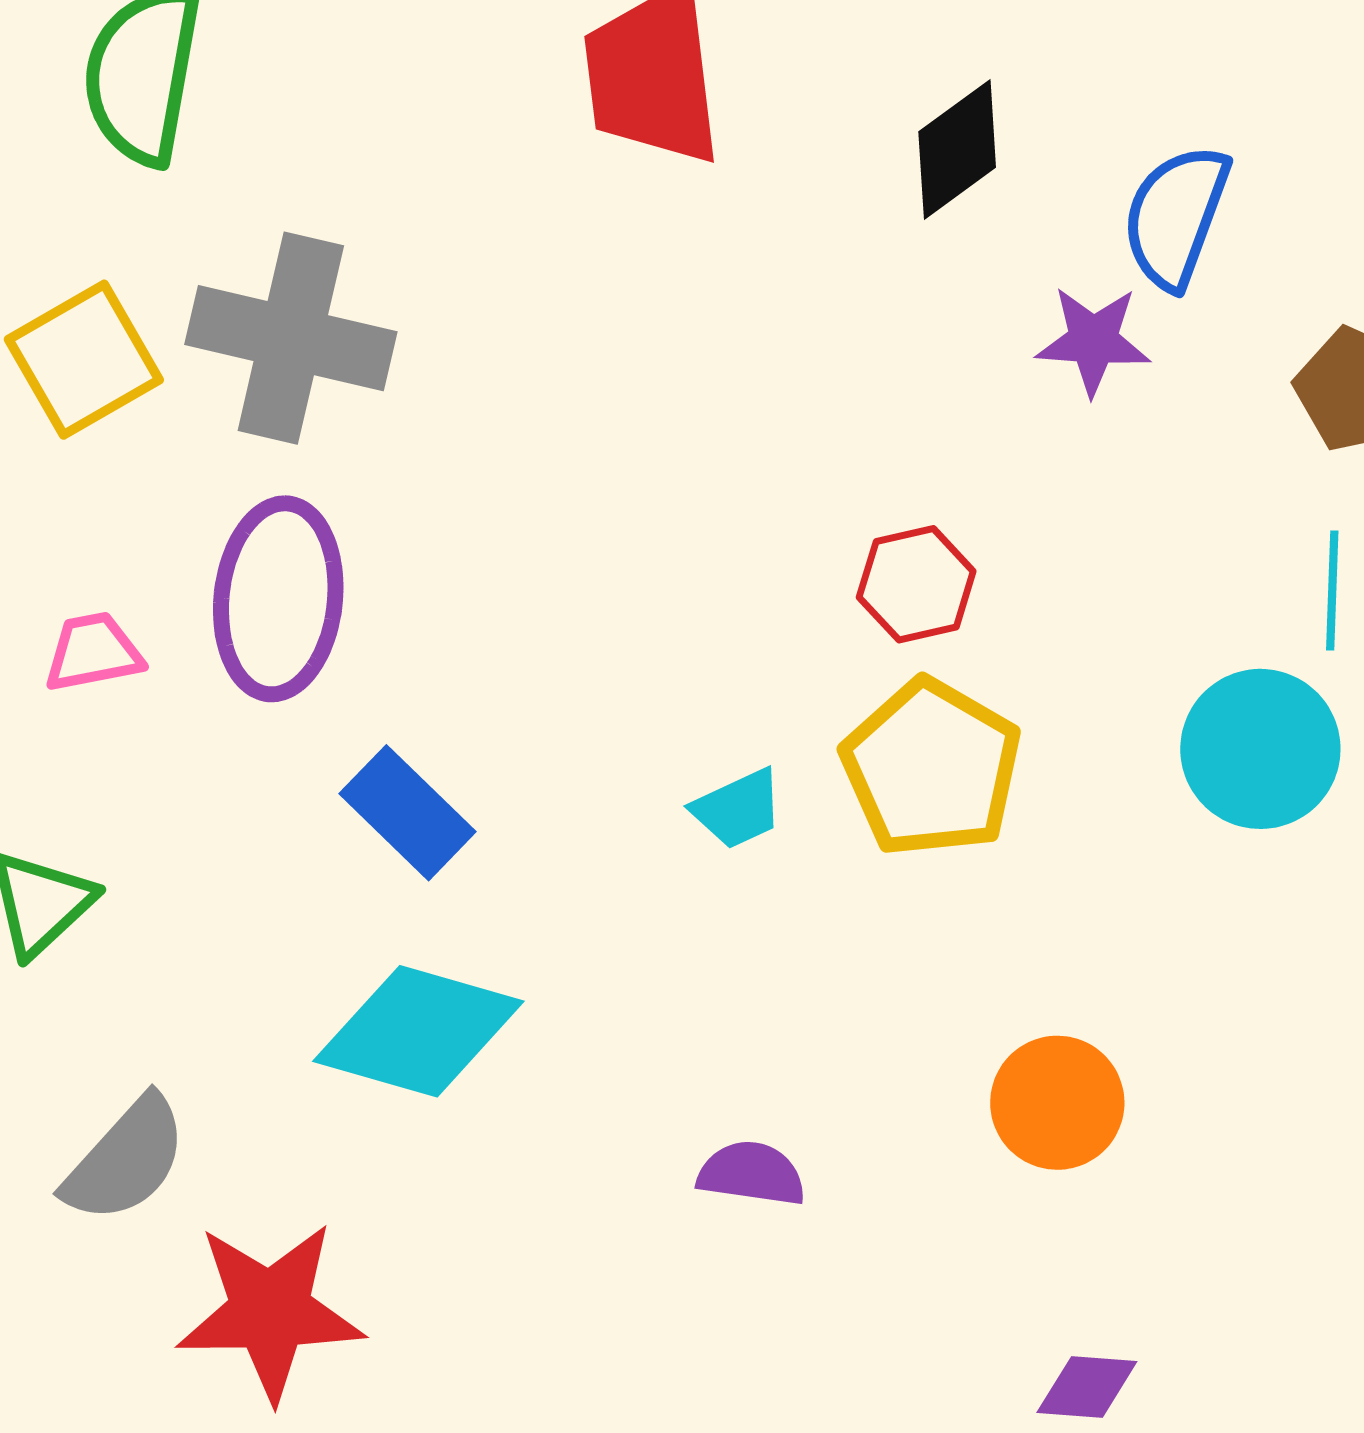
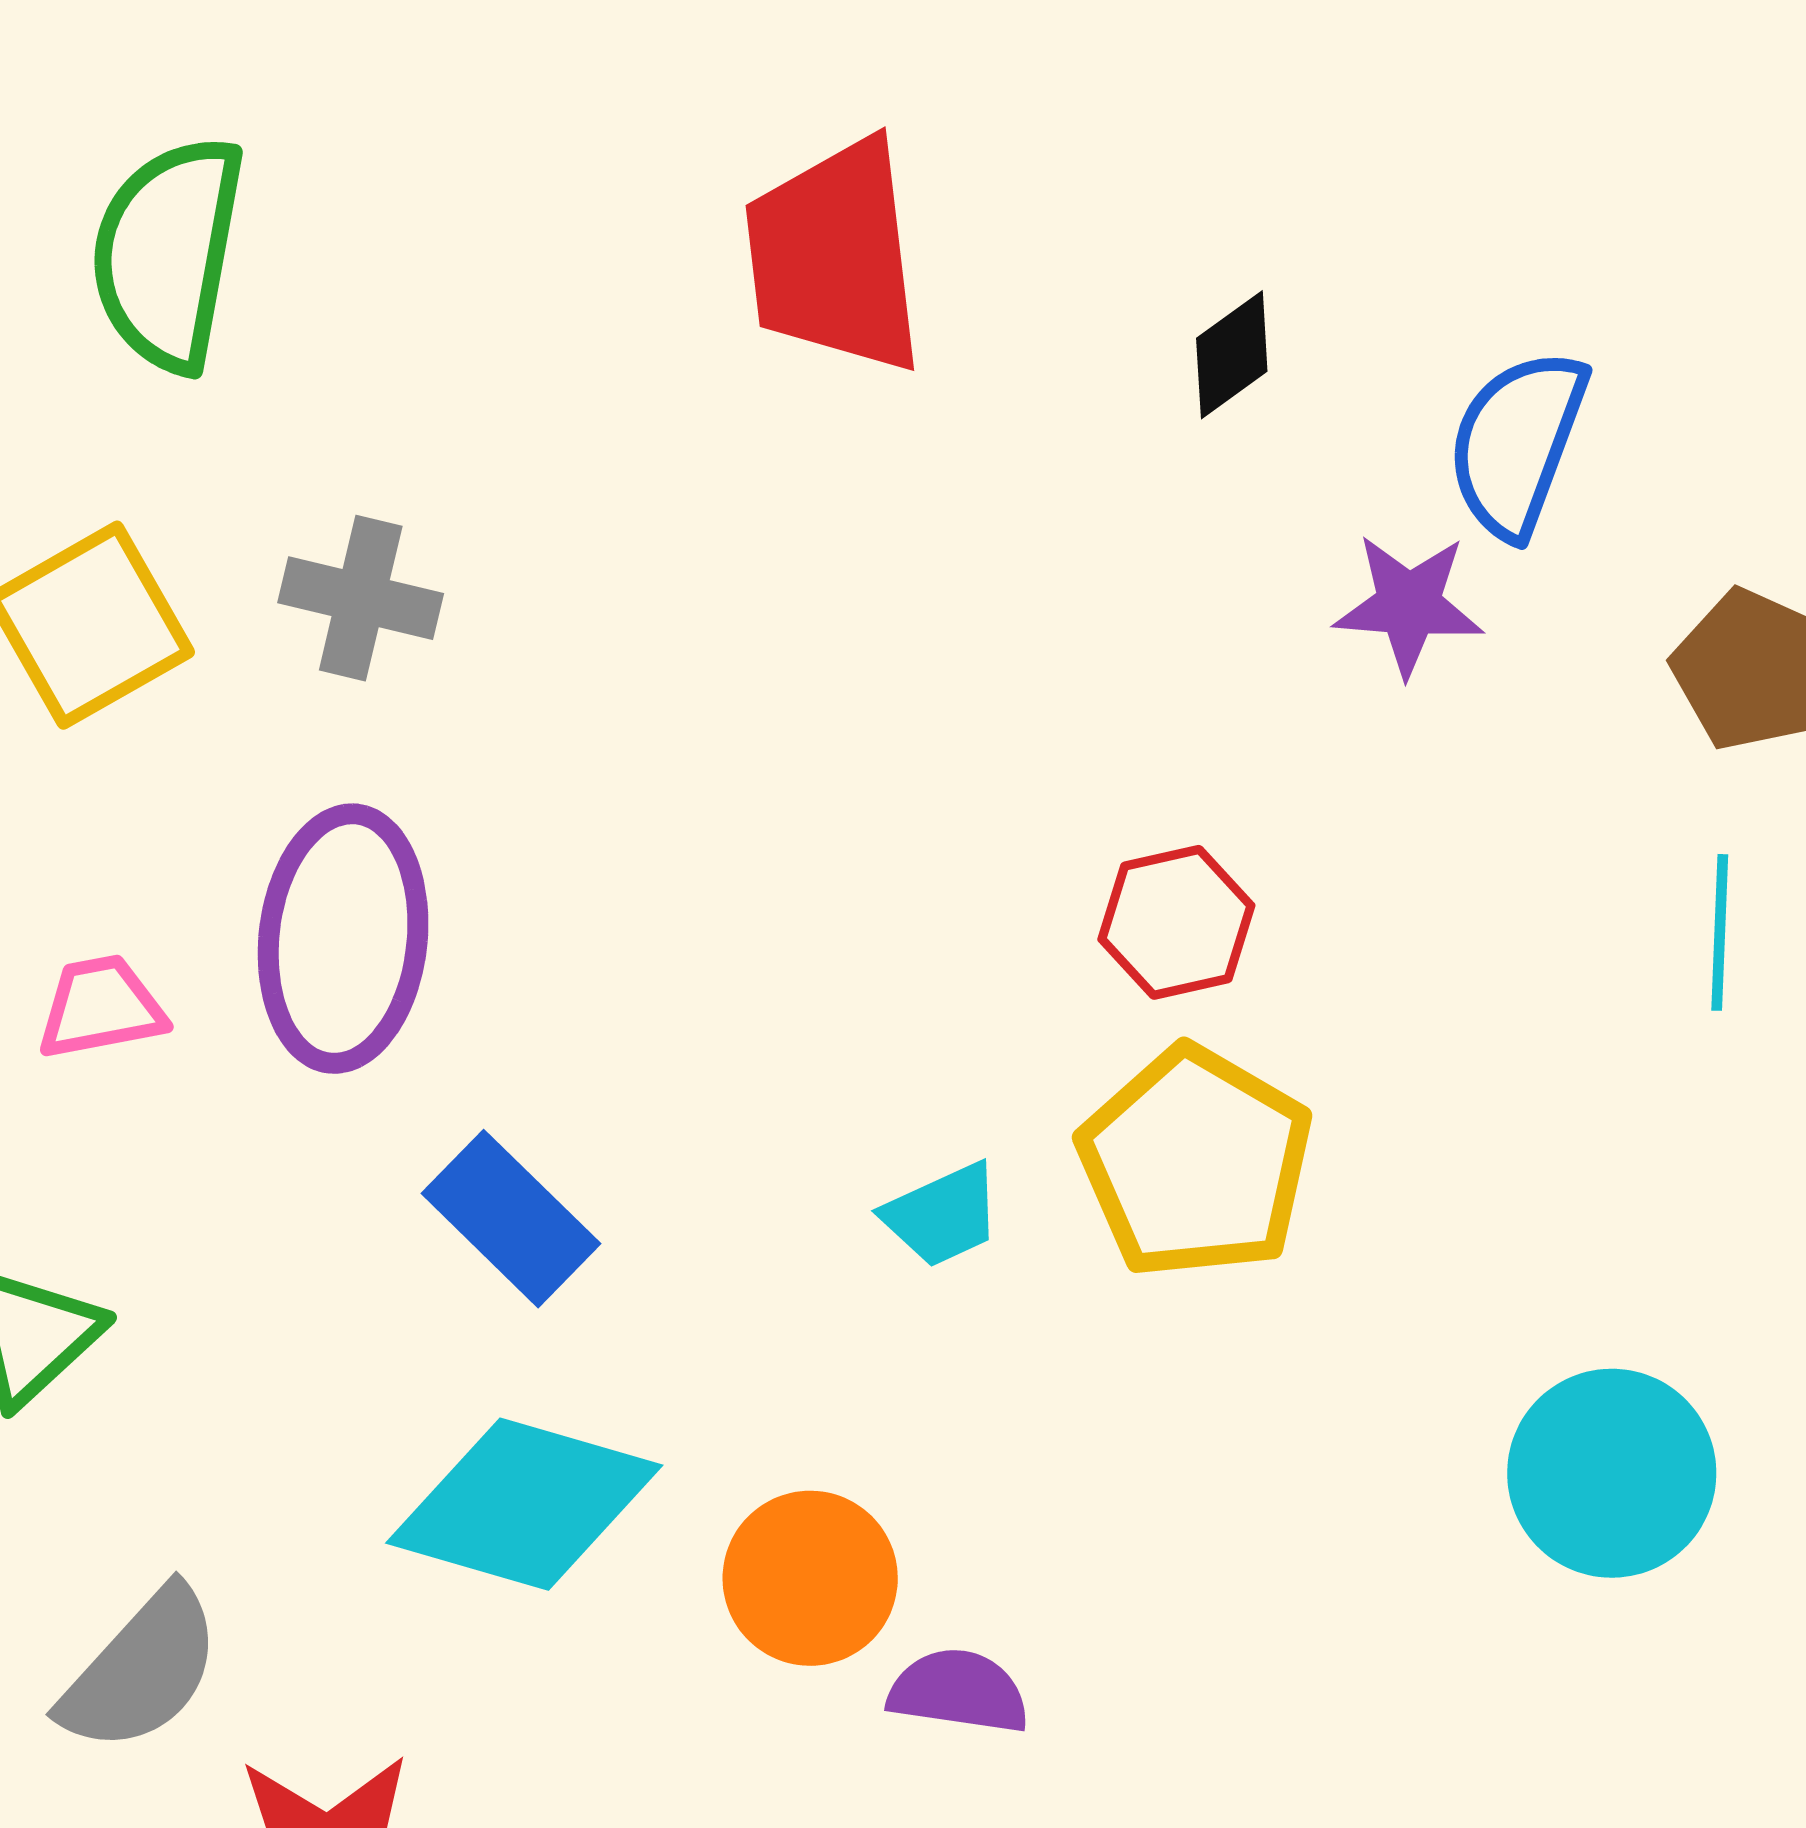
black diamond: (957, 149) -> (1232, 355), size x0.7
gray cross: (291, 338) -> (361, 598), size x0.6
cyan circle: (1260, 749) -> (1612, 1473), moved
orange circle: (1057, 1103) -> (810, 1578), moved

